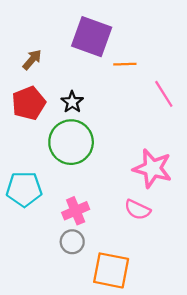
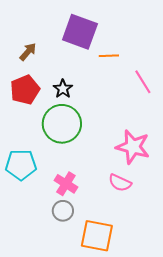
pink cross: (76, 211) -> (66, 184), turned -35

